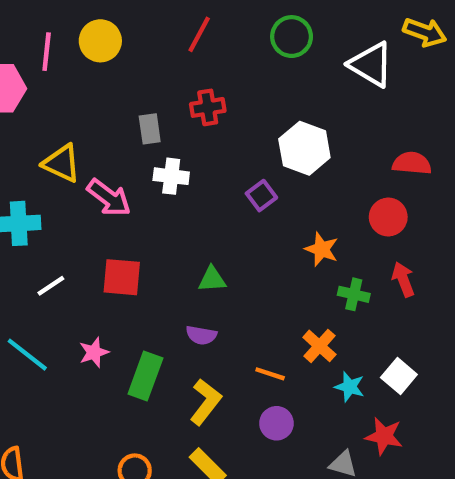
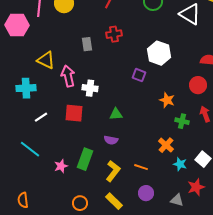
white cross: (171, 176) -> (90, 88), moved
purple square: (261, 196) -> (139, 75), turned -32
pink arrow: (109, 198) -> (68, 76), turned -140
pink star: (94, 352) -> (61, 166), moved
orange line: (270, 374) -> (141, 167), moved
purple circle: (276, 423) -> (146, 193), moved
red star: (384, 436) -> (196, 187), turned -30

